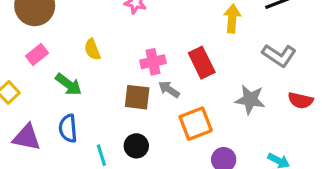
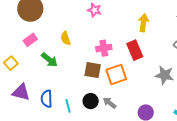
yellow arrow: (232, 19) -> (143, 23), moved
gray arrow: (169, 89) -> (109, 103), moved
orange square: (196, 124) -> (116, 74), moved
blue semicircle: (68, 128) -> (47, 99), moved

